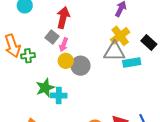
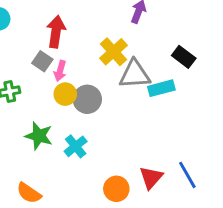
yellow cross: (120, 36) -> (113, 52), moved
green star: (45, 88) -> (39, 136), turned -30
cyan cross: (59, 95) -> (76, 146), moved, turned -35

